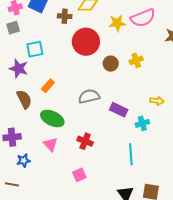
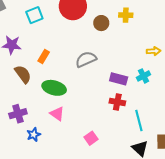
cyan square: (35, 49) -> (34, 15), moved
yellow cross: (136, 60) -> (126, 15), turned 32
purple rectangle: (119, 110) -> (119, 79), moved
red cross: (85, 141) -> (117, 102), moved
cyan line: (131, 154) -> (139, 120), moved

